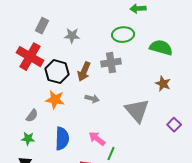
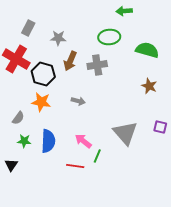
brown arrow: (84, 72) -> (70, 61), moved
gray triangle: (137, 111) -> (125, 133), moved
purple square: (174, 125) -> (160, 127), turned -32
green star: (28, 139) -> (24, 141), moved

